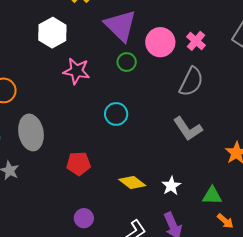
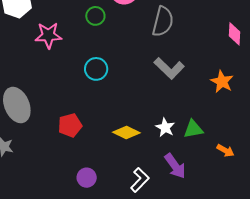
green triangle: (212, 196) -> (193, 129), moved

